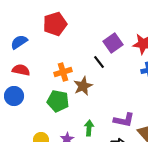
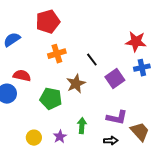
purple square: (113, 43) -> (115, 79), moved
red semicircle: (21, 70) -> (22, 76), moved
orange cross: (63, 72) -> (57, 54), moved

